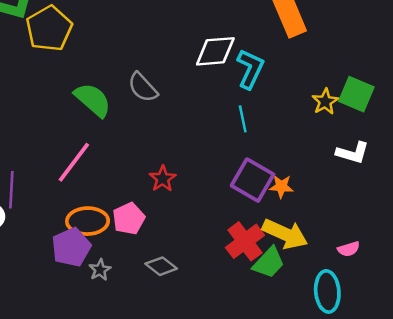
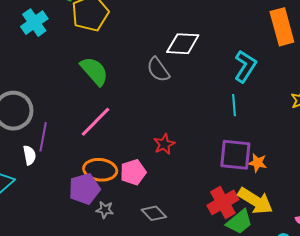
white diamond: (215, 51) -> (183, 44), moved
green semicircle: (93, 100) -> (94, 71), moved
purple square: (253, 180) -> (235, 155), turned -32
gray star: (100, 270) -> (105, 210), turned 30

